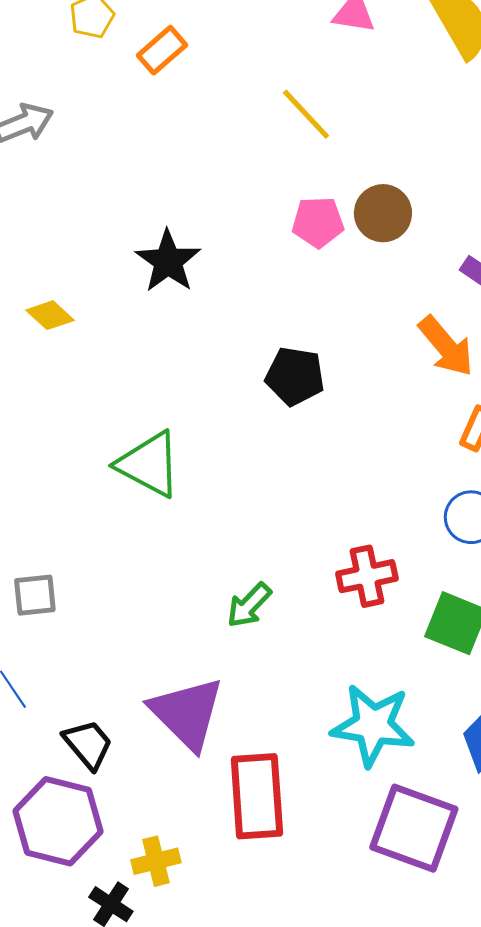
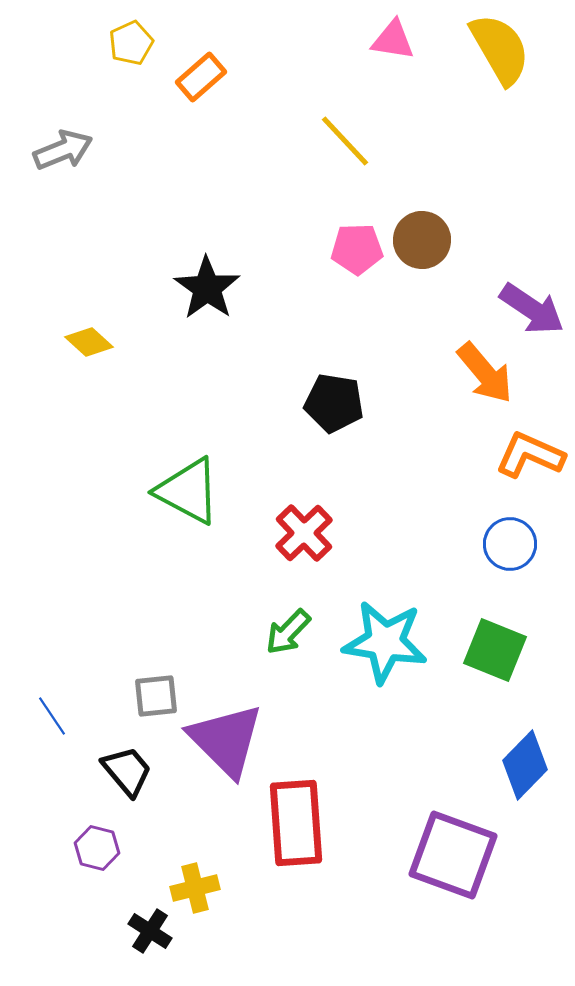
red cross: (367, 576) -> (304, 533), moved, turned -32
gray square: (35, 595) -> (156, 696), moved
cyan star: (373, 725) -> (385, 642), moved
purple hexagon: (58, 821) -> (97, 848), size x0.5

